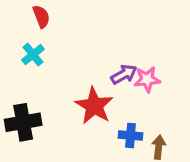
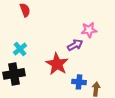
cyan cross: (33, 55) -> (20, 49), moved
pink star: (147, 79) -> (89, 30), moved

